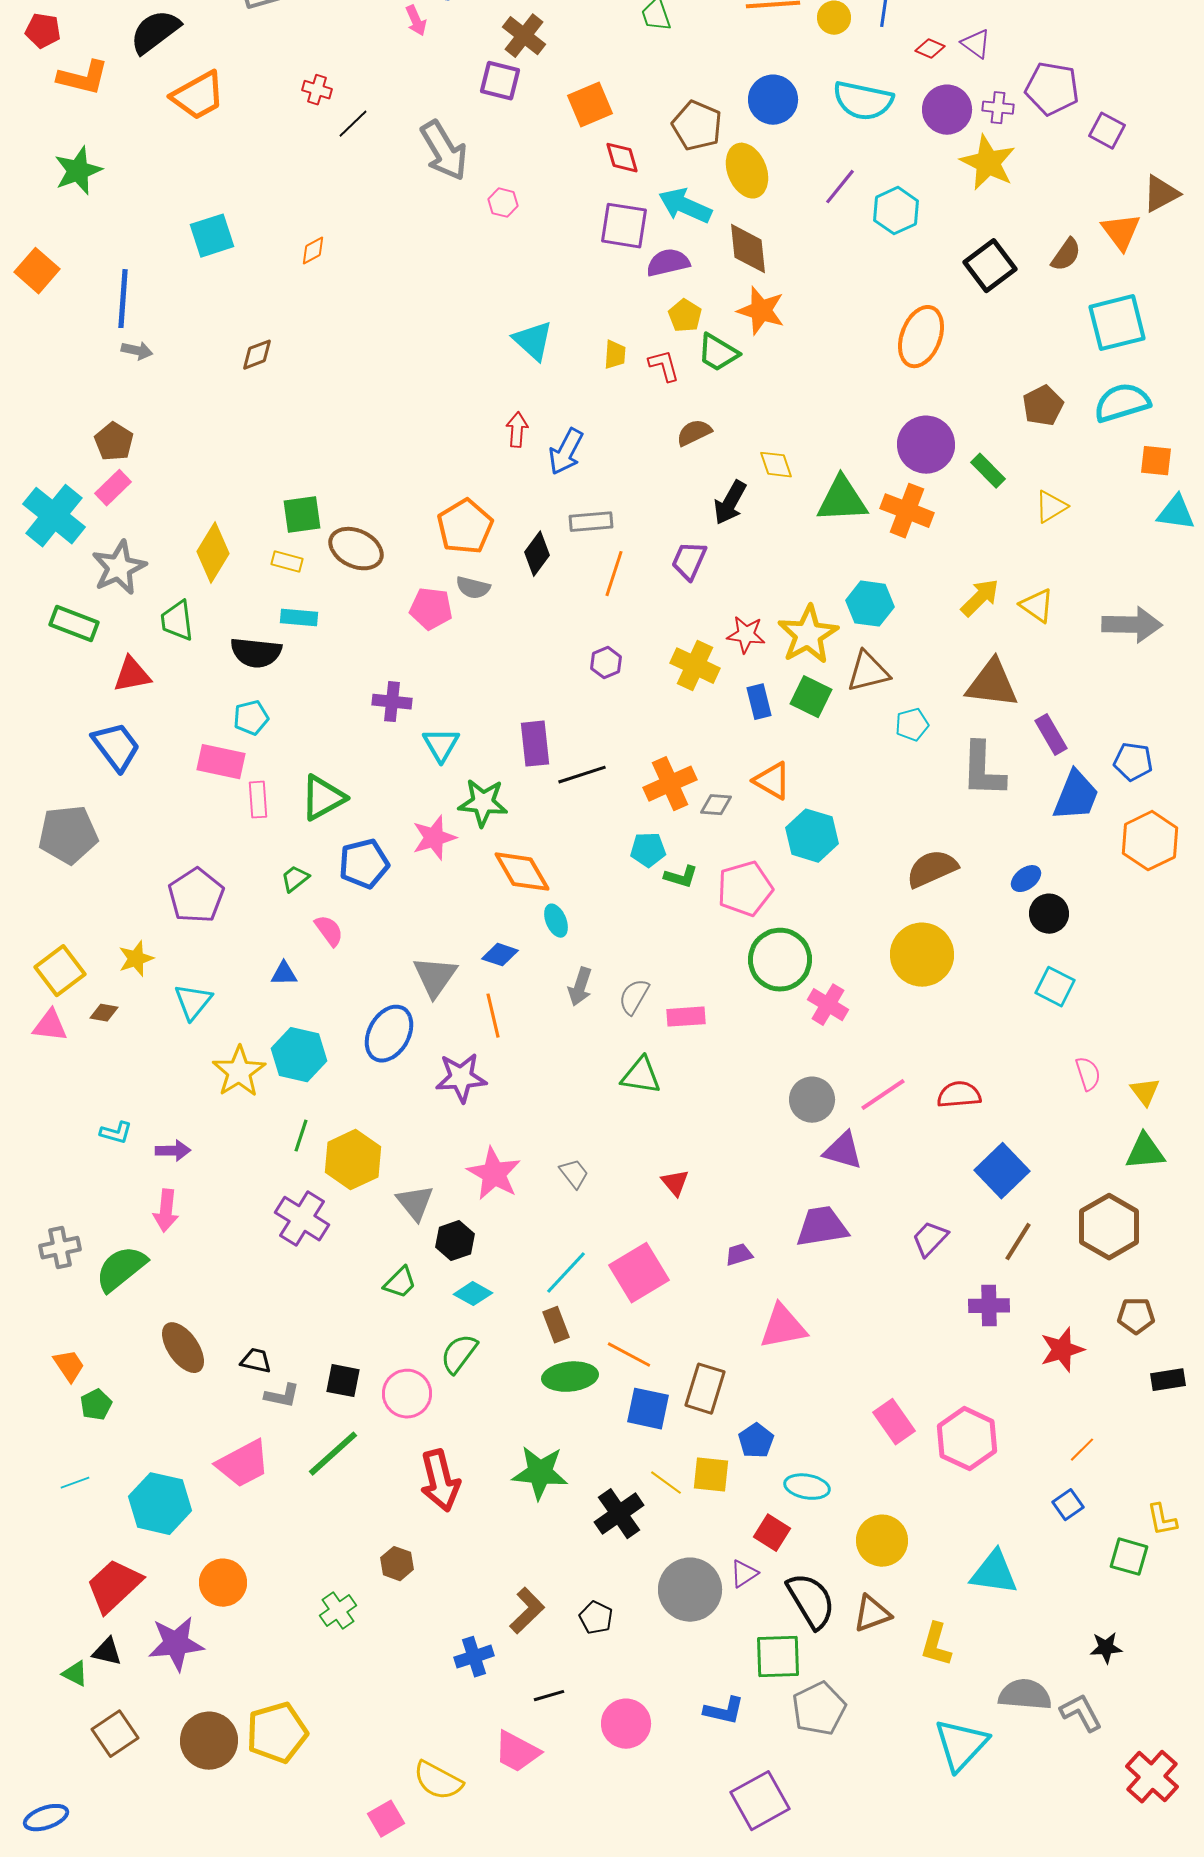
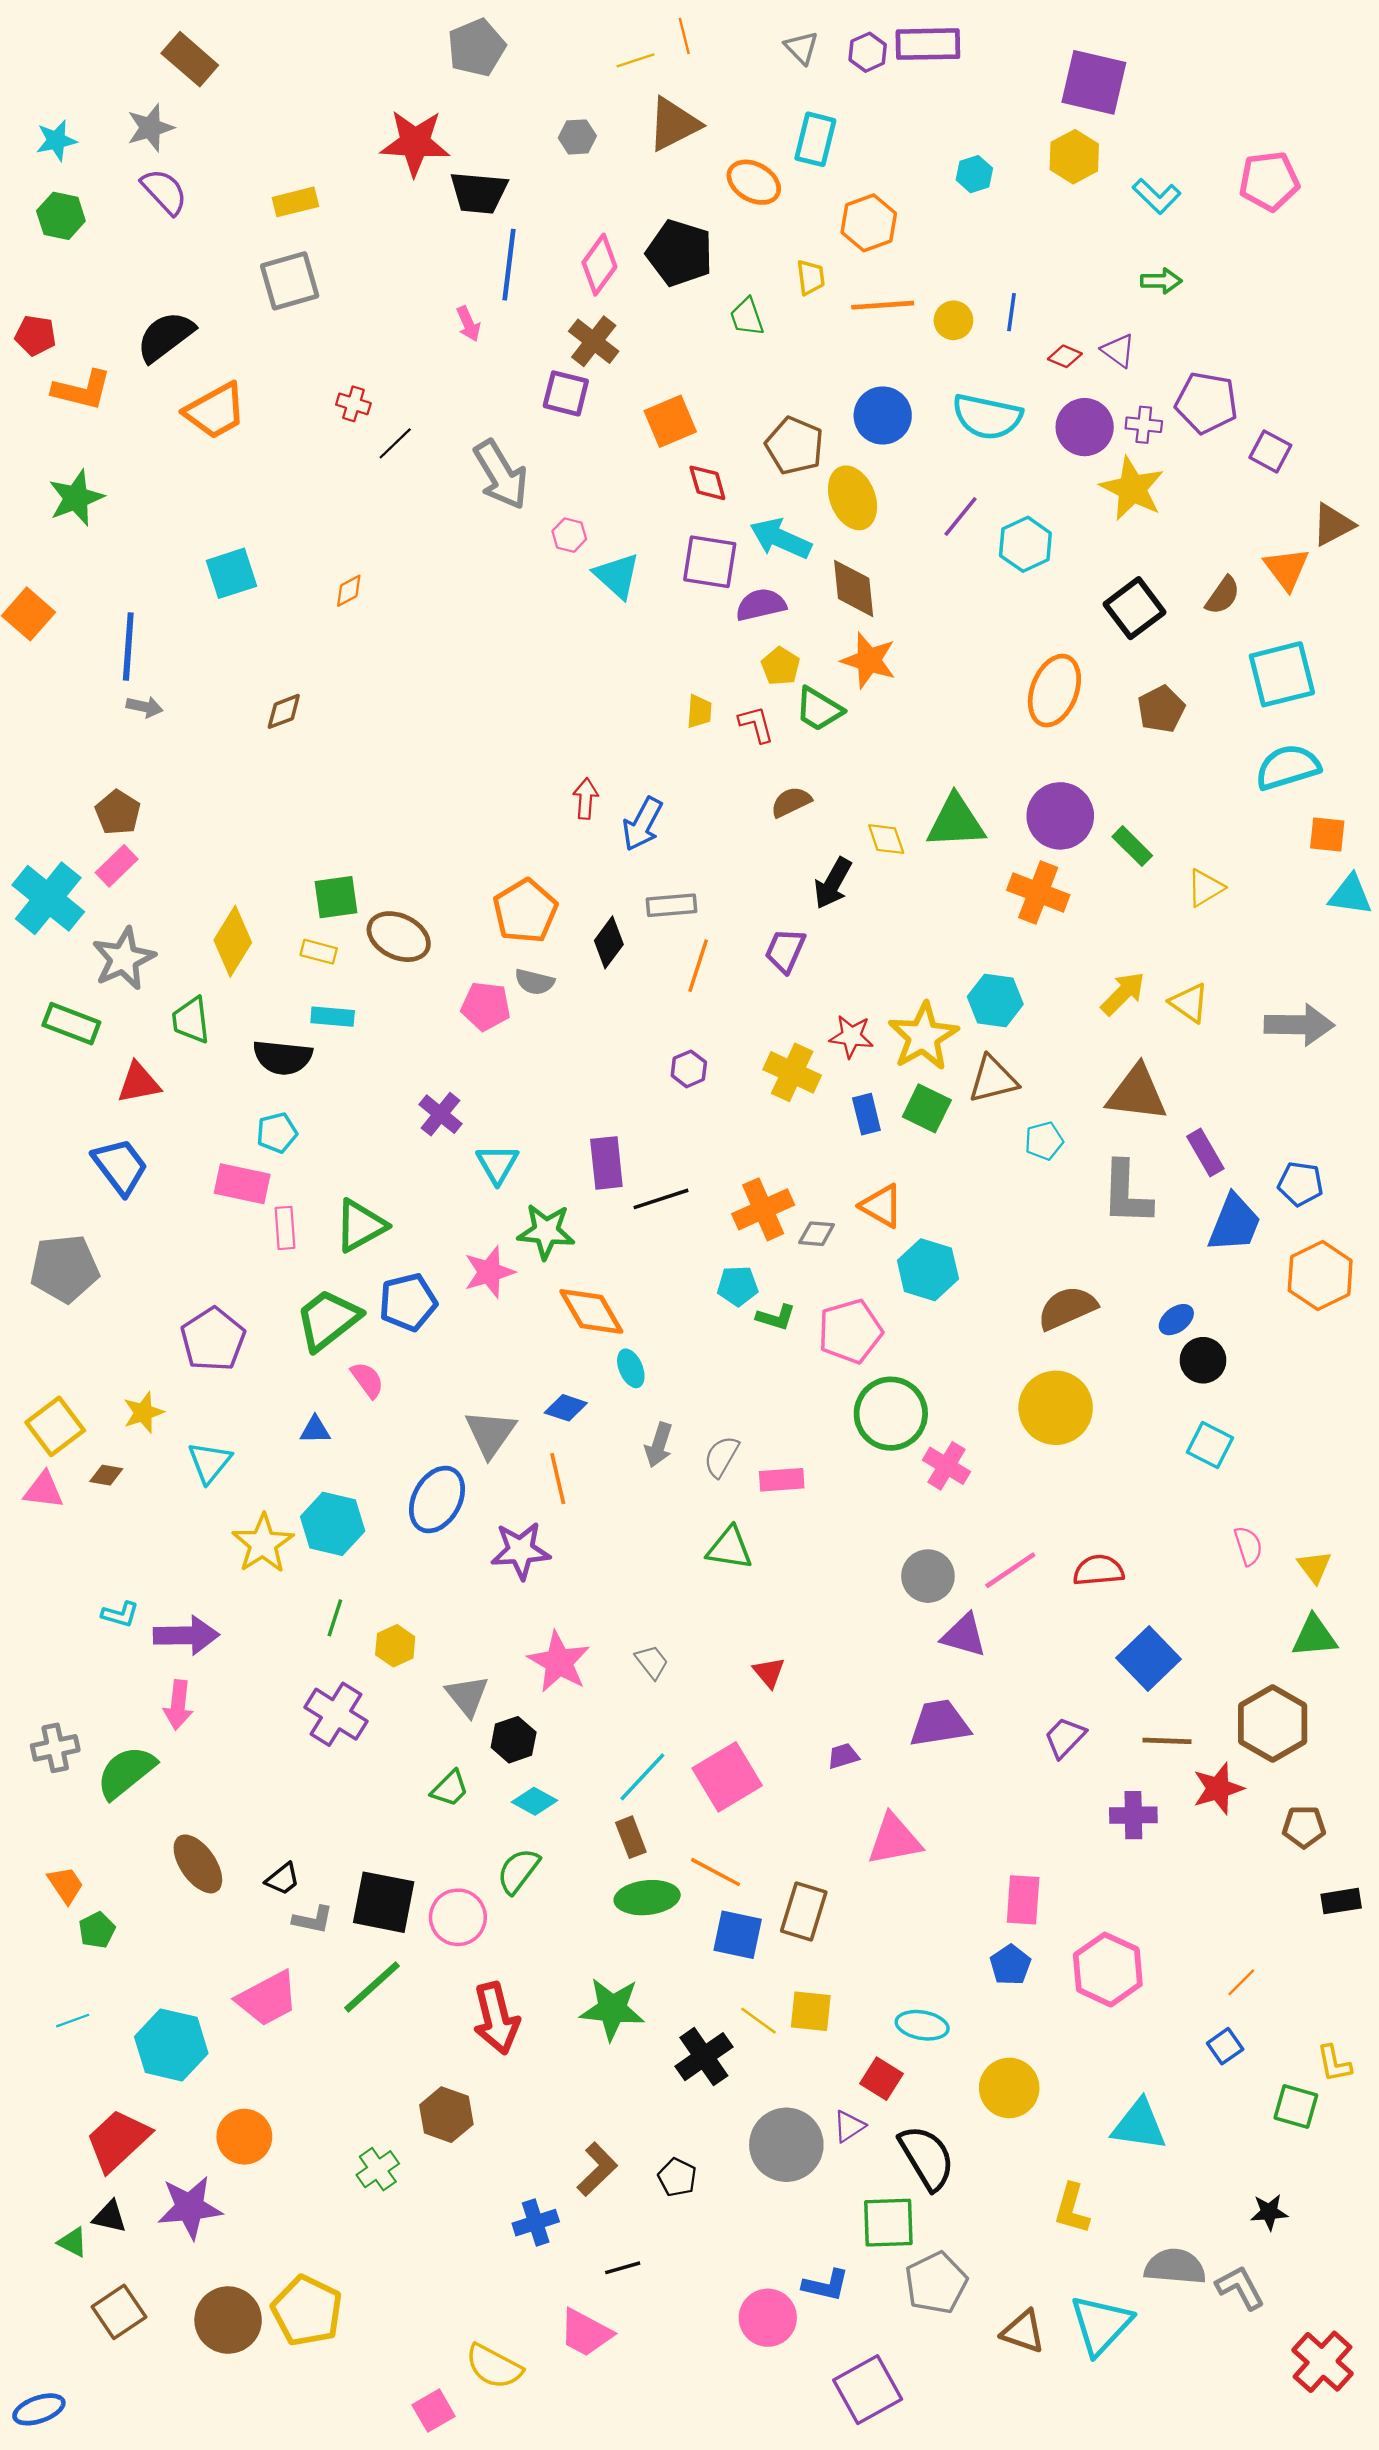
cyan triangle: (533, 341) -> (617, 576), moved
brown pentagon: (1043, 406) -> (1161, 709), moved
green triangle: (842, 500) -> (956, 822), moved
purple cross: (392, 702) -> (440, 1114), turned 33
green trapezoid: (295, 879) -> (328, 1320), size x2.0
purple arrow: (173, 1151) -> (186, 1635), size x1.6
yellow hexagon: (353, 1160) -> (395, 1646), size x0.6
brown line: (1018, 1242) -> (1167, 1741), turned 60
red star: (1062, 1350) -> (1218, 1788), moved
black trapezoid: (256, 1361) -> (283, 1879), turned 128
black square: (343, 1381) -> (384, 1902), size x1.6
pink rectangle: (894, 1422) -> (1023, 1900), moved, turned 39
blue pentagon: (756, 1441) -> (1010, 1965), moved
brown hexagon: (397, 1564) -> (446, 2115), size x1.4
brown triangle: (872, 1614) -> (1023, 2332), moved, turned 39
pink circle: (626, 1724) -> (768, 2318), moved
yellow pentagon: (277, 1733) -> (307, 2311), turned -30

